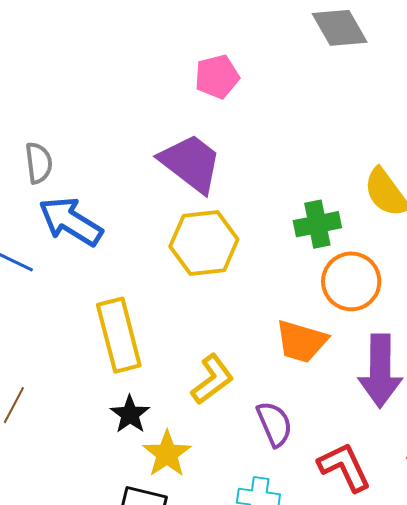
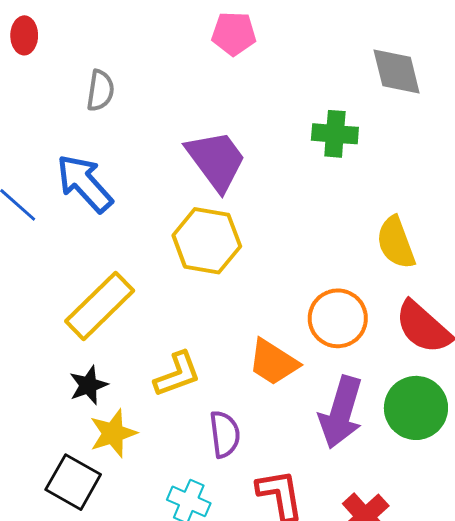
pink pentagon: (217, 77) -> (234, 34), moved
gray semicircle: (39, 163) -> (100, 91), moved
green cross: (317, 224) -> (335, 134), moved
yellow rectangle: (119, 335) -> (100, 306), turned 44

